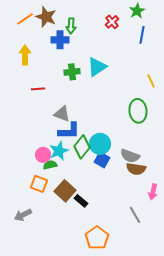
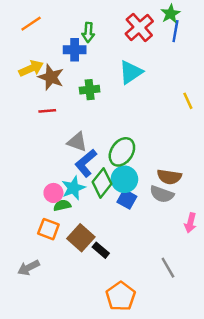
brown star: (46, 17) -> (51, 77), moved
red cross: (112, 22) -> (139, 27), size x1.6
blue line: (142, 35) -> (175, 31), moved
yellow arrow: (25, 55) -> (31, 68), turned 66
cyan triangle: (97, 67) -> (131, 72), moved
green ellipse: (138, 111) -> (122, 152), moved, turned 40
blue L-shape: (69, 131) -> (86, 163), turned 140
brown semicircle: (136, 169) -> (169, 177), moved
pink arrow: (153, 192) -> (190, 223), moved

